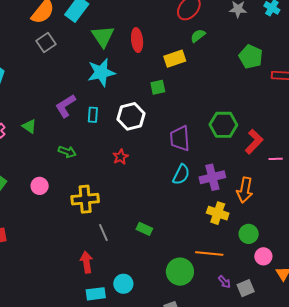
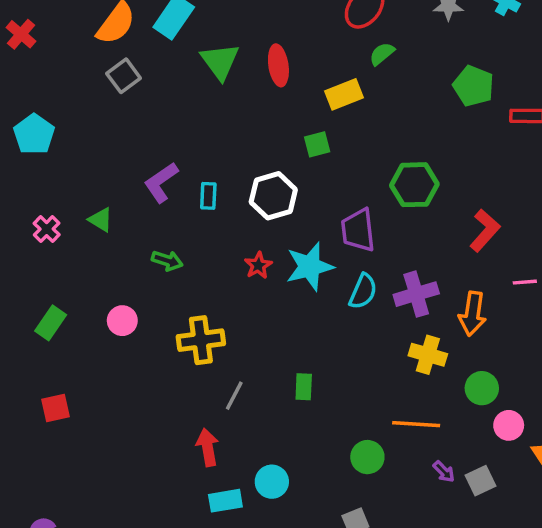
cyan star: (101, 72) -> (310, 267), moved
green hexagon: (223, 125) -> (414, 185), moved
pink line: (276, 159) -> (525, 282), moved
green rectangle: (144, 229) -> (304, 387), turned 70
gray line: (103, 232) -> (234, 396), turned 54
green circle: (180, 272) -> (367, 457), size x0.7

